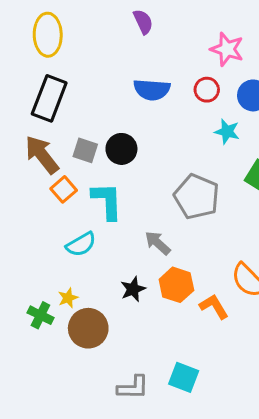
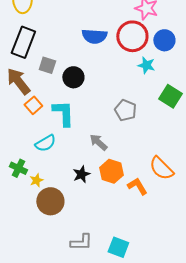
red circle: (207, 90) -> (132, 36), size x1.8
gray square: (85, 150) -> (47, 65), moved
gray pentagon: (197, 197) -> (125, 110), size x0.7
green cross: (40, 315) -> (18, 168), moved
cyan square: (184, 377) -> (118, 247), moved

